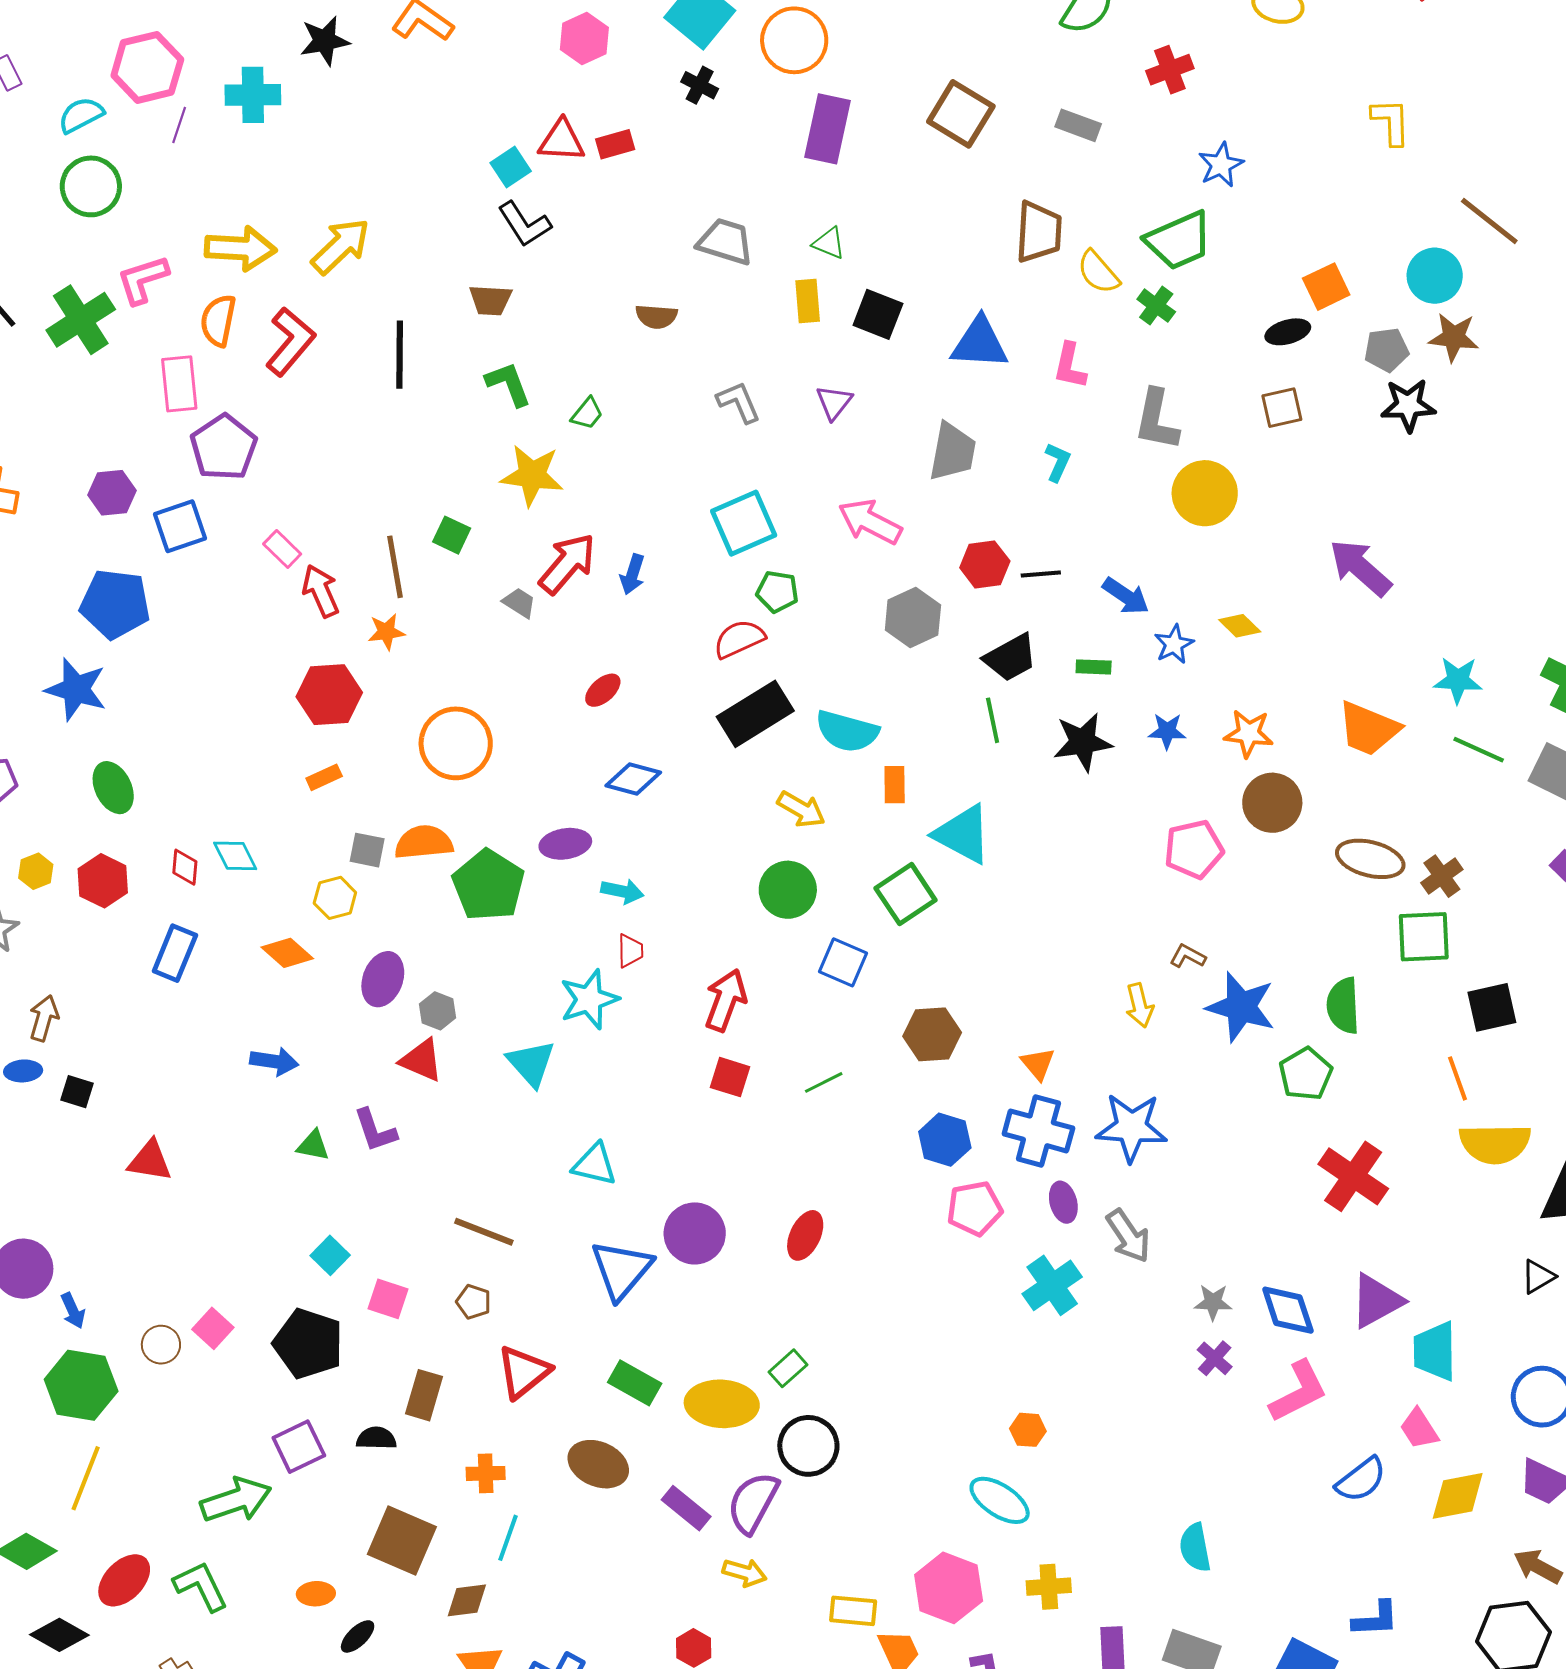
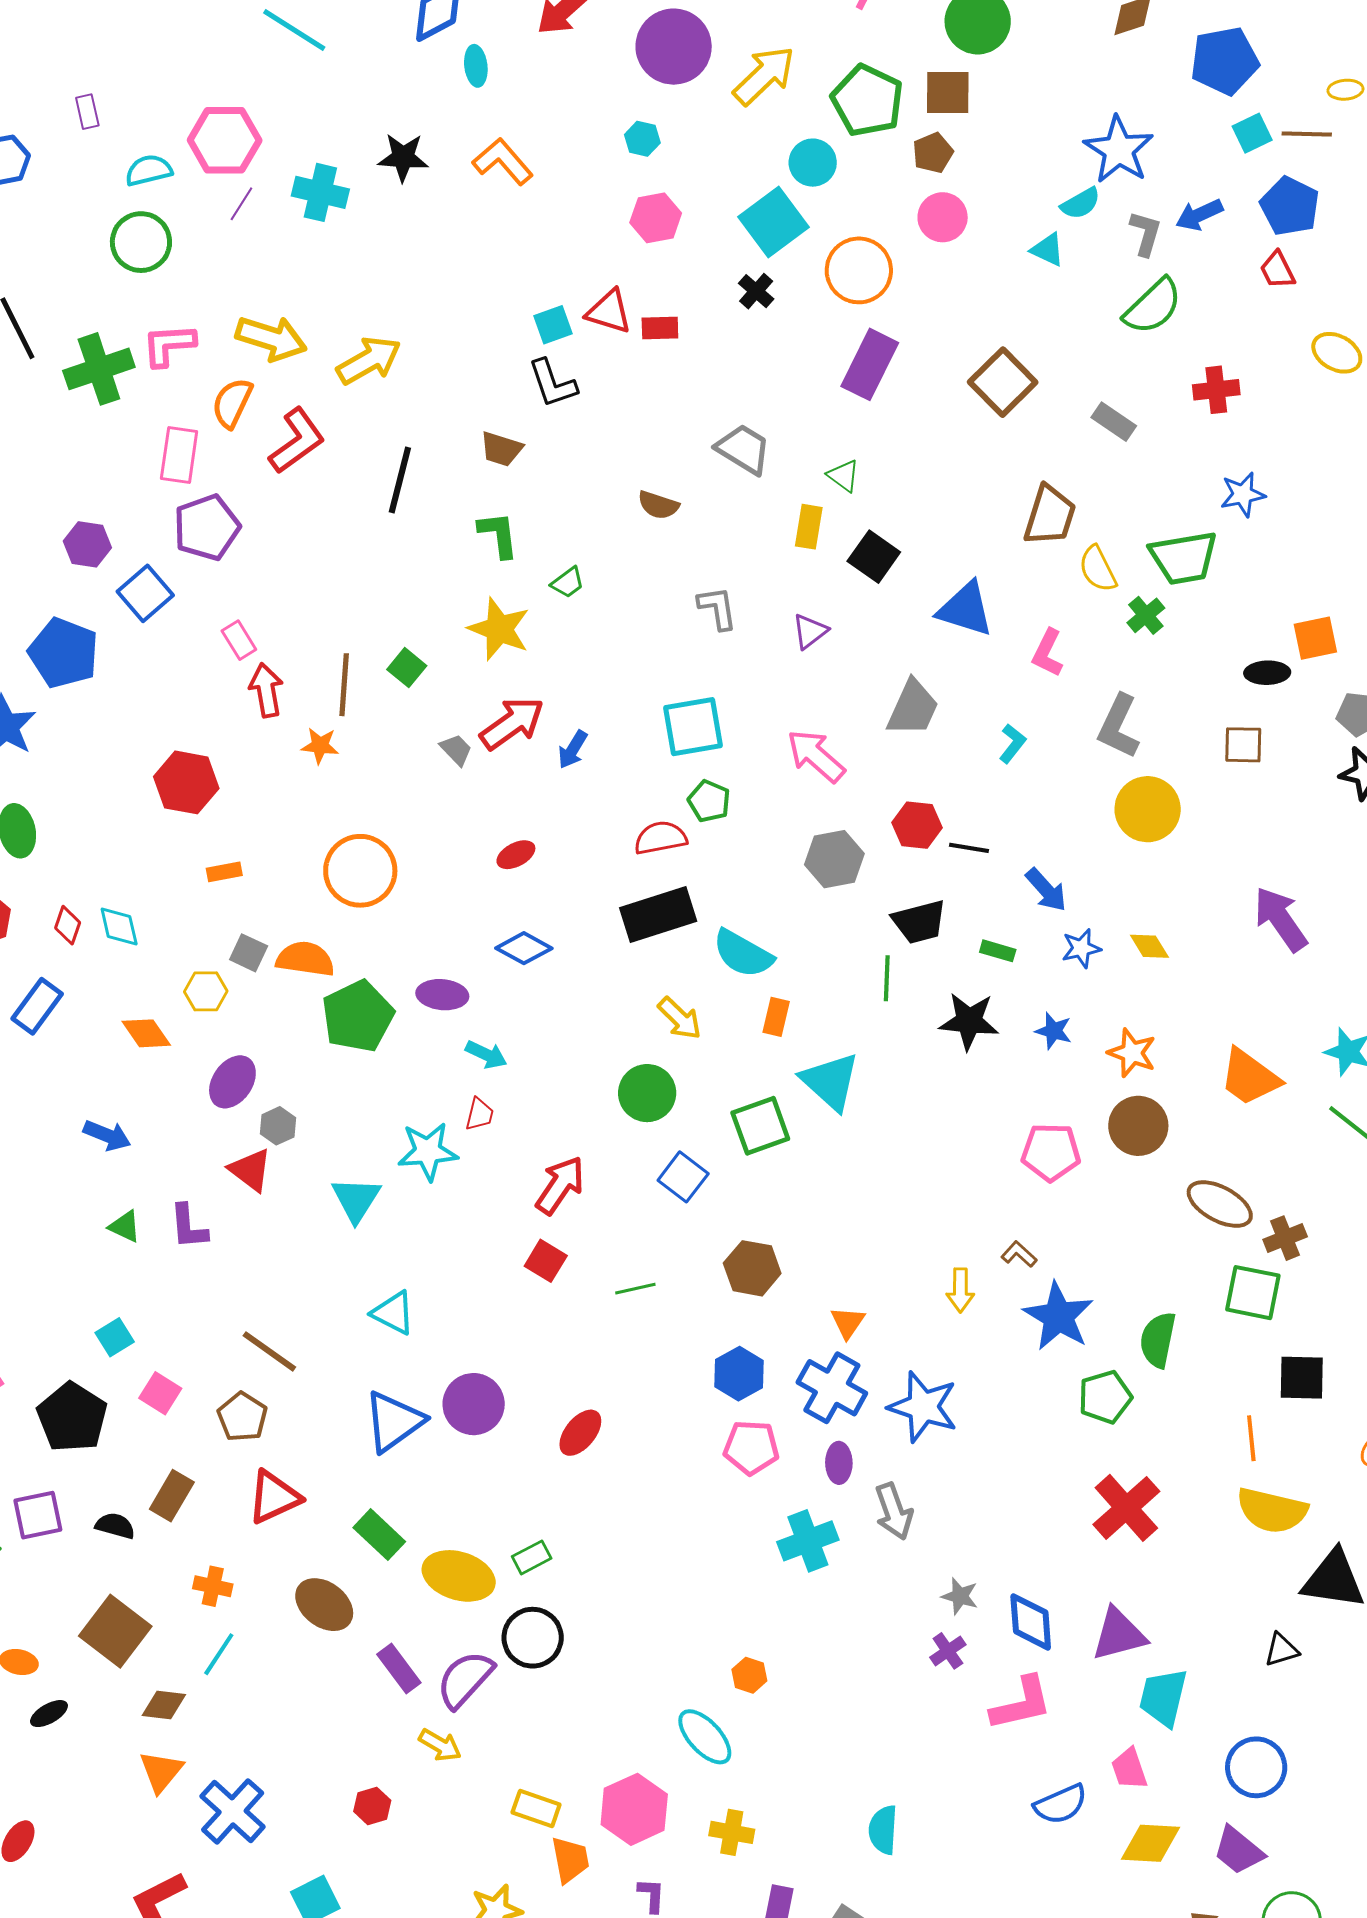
blue square: (180, 526) -> (145, 593), turned -36
red hexagon: (329, 695) -> (186, 782), moved
brown pentagon: (474, 1302) -> (242, 1417), size x1.4

